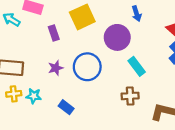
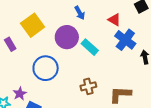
cyan rectangle: (137, 66) -> (90, 47), moved
purple star: (56, 68) -> (20, 94), moved

